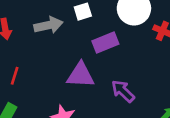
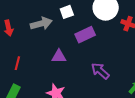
purple triangle: (81, 75) -> (59, 56), moved, size x0.7

